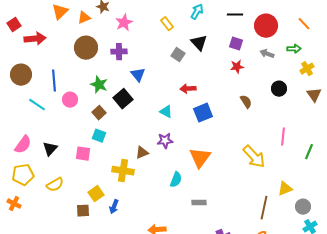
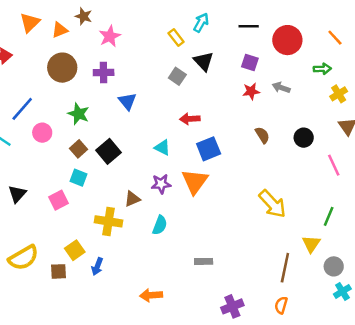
yellow rectangle: (167, 24) -> (176, 38), moved
gray arrow: (267, 54) -> (281, 88), moved
blue line: (54, 81) -> (22, 109), turned 45
black circle: (279, 89) -> (304, 138), moved
black square: (123, 99) -> (109, 151), moved
pink line: (283, 137) -> (334, 165), moved, turned -30
green line: (309, 152) -> (329, 216), moved
pink square: (83, 154) -> (58, 200), turned -35
orange triangle: (200, 158) -> (195, 181), moved
cyan semicircle: (176, 180) -> (160, 225), moved
yellow semicircle: (55, 185) -> (23, 258), moved, size x1.4
yellow triangle: (285, 189) -> (311, 244), turned -35

